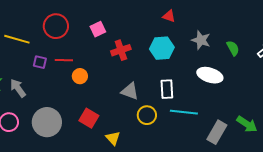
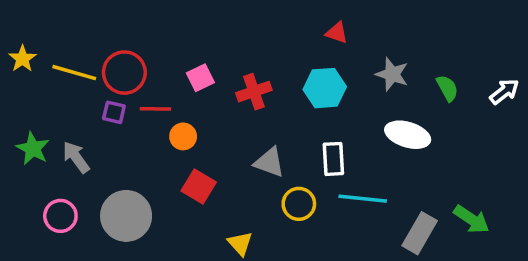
red circle: (56, 26) -> (124, 73), moved
pink square: (98, 29) -> (200, 78), moved
red square: (89, 118) -> (199, 187), moved

